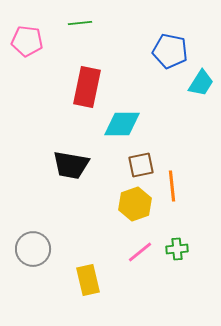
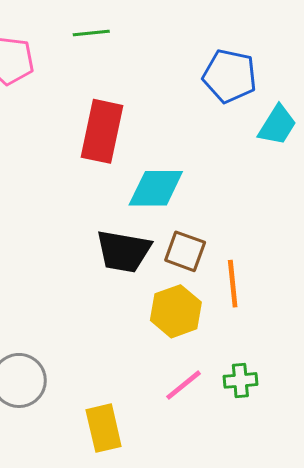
black trapezoid: (71, 165) -> (124, 251), moved
brown square: (141, 165) -> (185, 251), turned 32

